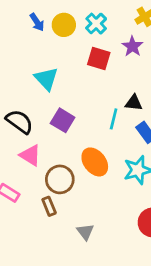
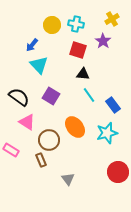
blue arrow: (37, 22) -> (32, 45), moved, turned 72
cyan cross: (96, 24) -> (76, 24), turned -35
black triangle: (134, 103) -> (83, 74), moved
cyan line: (114, 119) -> (89, 95), turned -49

